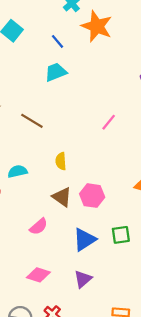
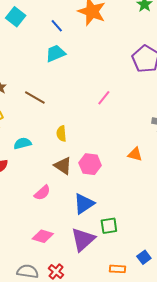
green square: (121, 235) -> (109, 226), moved
purple triangle: (83, 279) -> (83, 239), size x1.5

